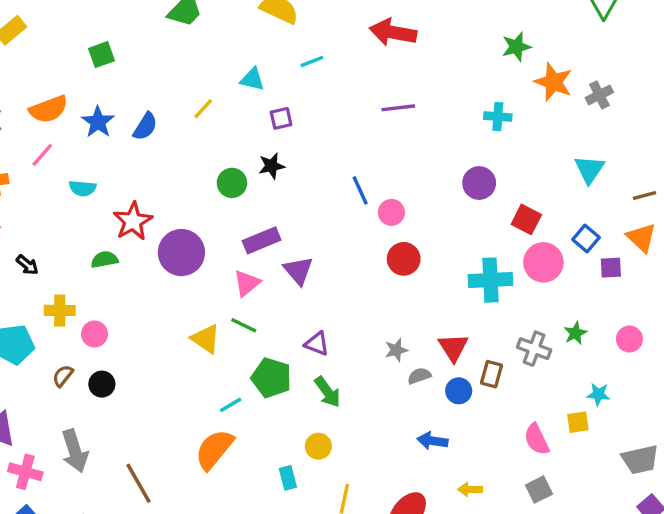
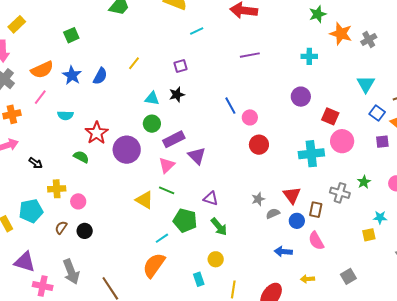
cyan triangle: (252, 79) -> (152, 98), moved
green circle: (232, 183) -> (152, 124), moved
blue square: (586, 239) -> (377, 113), moved
green semicircle: (104, 260) -> (81, 157), turned 42
pink semicircle: (537, 439) -> (316, 241), moved

